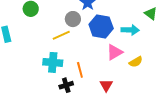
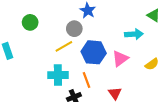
blue hexagon: (101, 26) -> (94, 52), moved
yellow semicircle: (136, 62) -> (152, 64), moved

